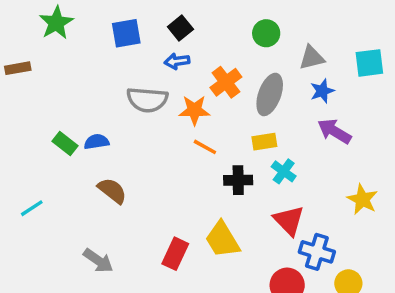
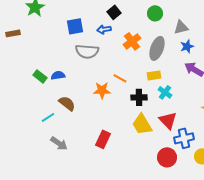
black square: (180, 28) -> (114, 12), moved
blue square: (126, 33) -> (75, 26), moved
orange star: (194, 110) -> (102, 90), moved
cyan line: (32, 208) -> (48, 117), moved
yellow trapezoid: (222, 240) -> (142, 124), moved
blue cross: (317, 252) -> (184, 138), turned -30

